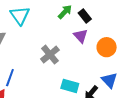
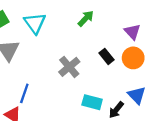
black rectangle: (85, 16) -> (107, 56), moved
purple triangle: (81, 36) -> (132, 32), moved

